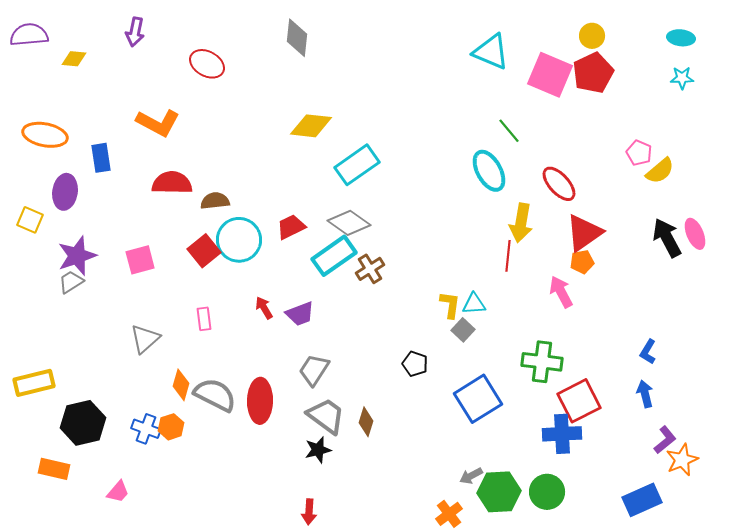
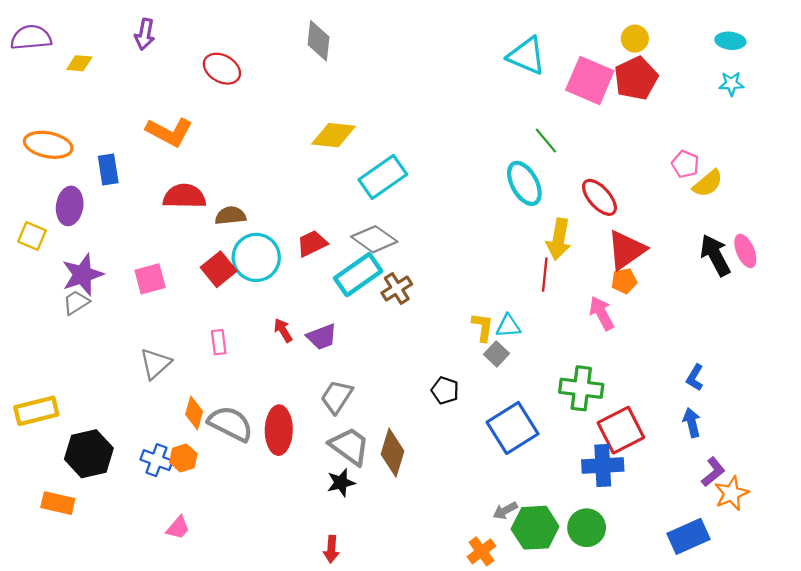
brown diamond: (366, 422) -> (392, 453), size x1.5
pink trapezoid: (118, 492) -> (178, 528), moved

